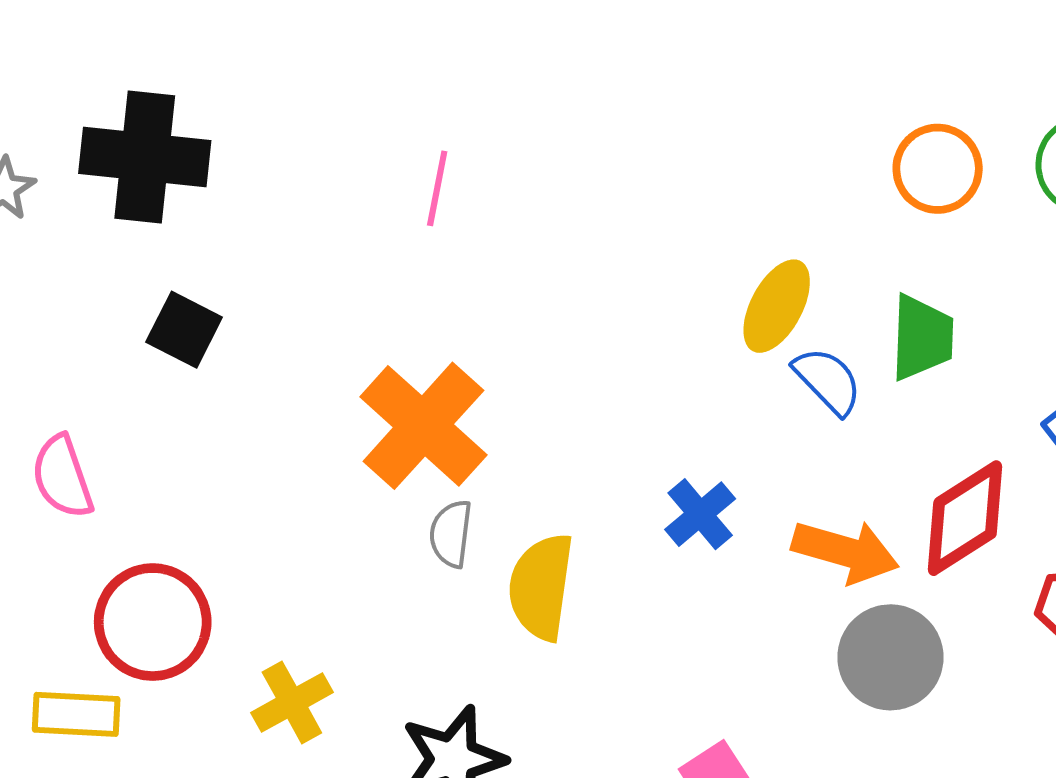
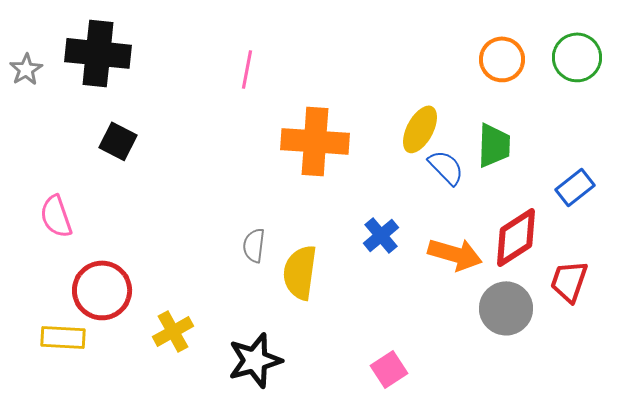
orange cross: (423, 426) -> (315, 141), moved, turned -38
gray circle: (890, 657) -> (506, 308), moved

